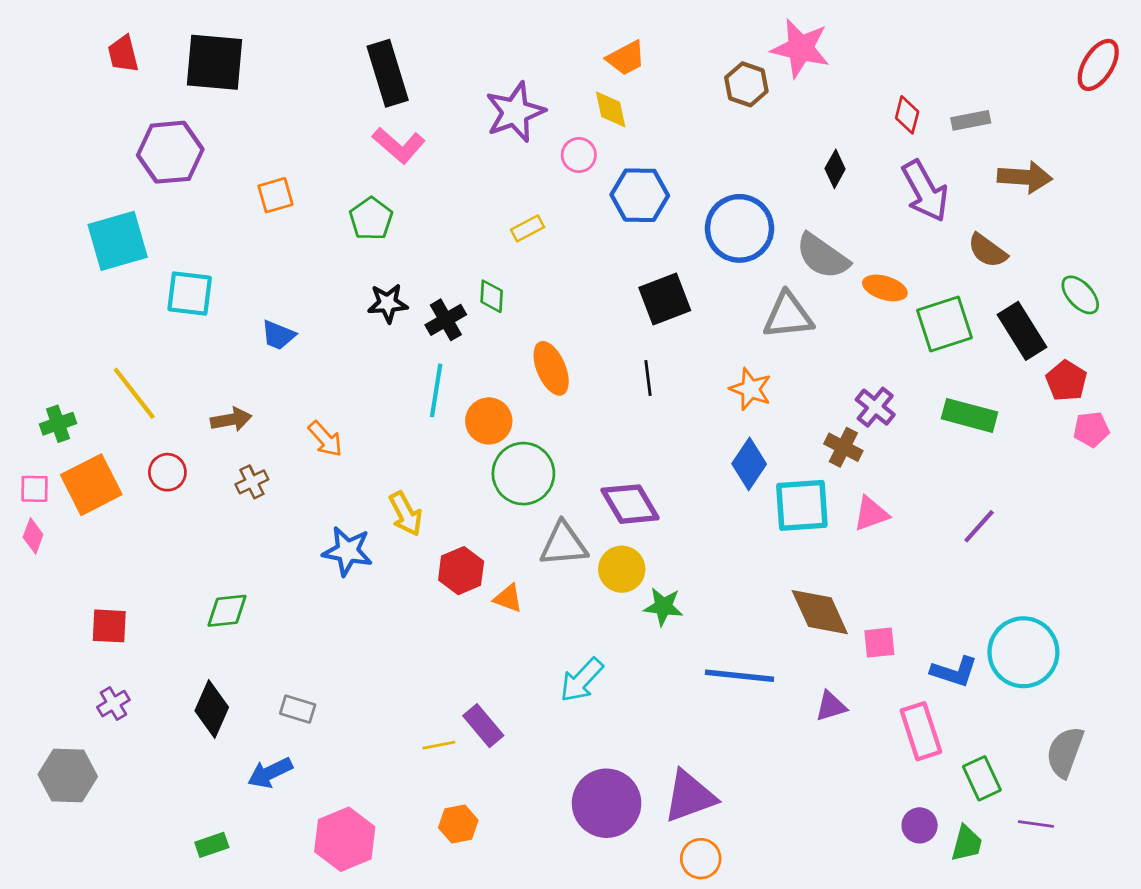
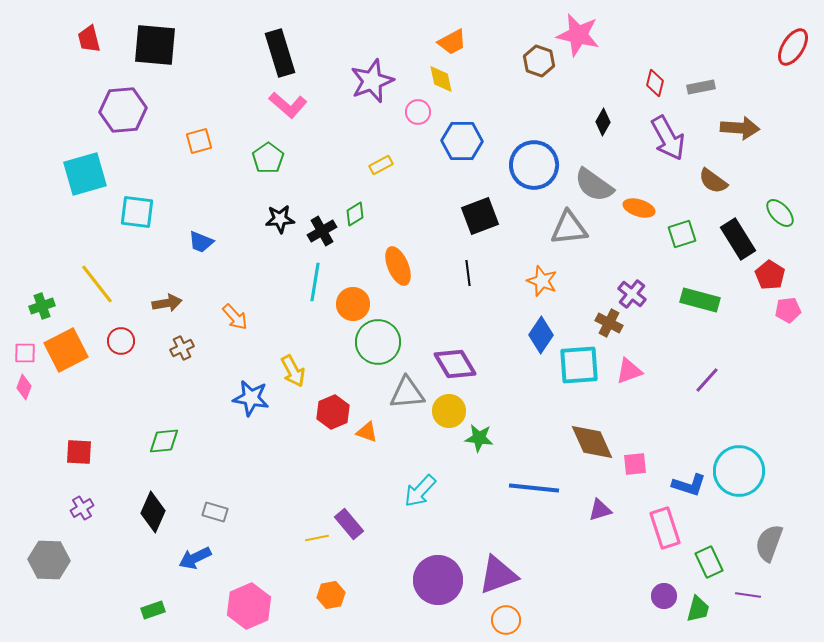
green diamond: (492, 296) -> (355, 214), turned 55
green square: (944, 324) -> (682, 234), size x0.7

